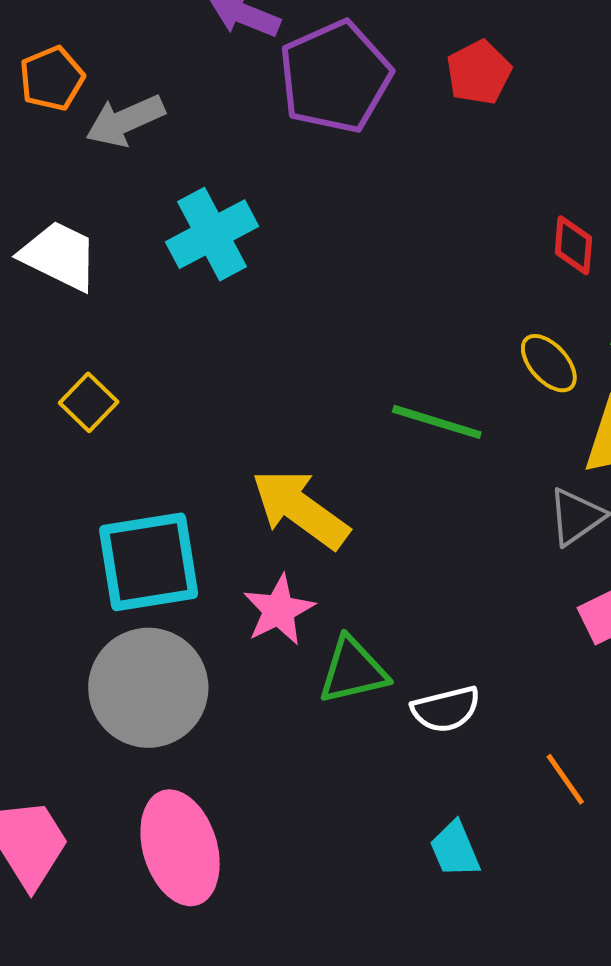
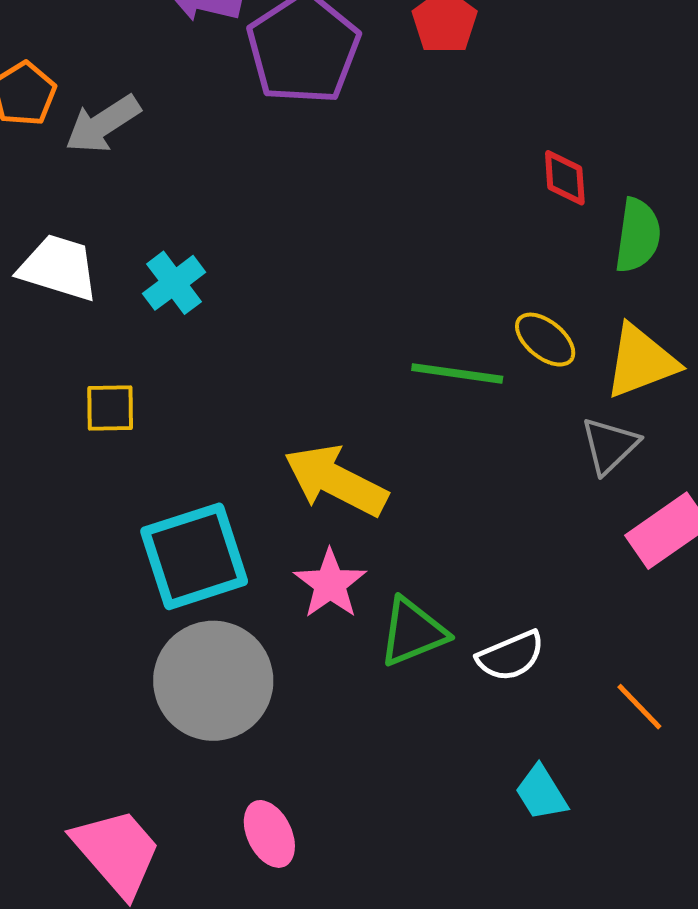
cyan cross: (212, 234) -> (174, 283), moved, size x0.7
yellow ellipse: (549, 363) -> (545, 340), moved
yellow square: (89, 402) -> (110, 408), turned -36
pink ellipse: (180, 848) -> (269, 834), size x0.6

